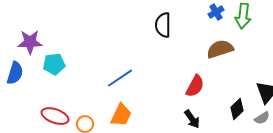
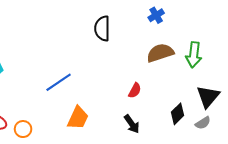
green arrow: (243, 16) -> (194, 55), moved
red semicircle: (195, 86) -> (135, 90), size x0.7
orange trapezoid: (121, 115) -> (78, 118), moved

